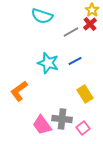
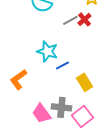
red cross: (90, 24) -> (84, 19), moved
blue line: (75, 61) -> (62, 65), moved
pink square: (83, 128) -> (82, 116), size x1.5

